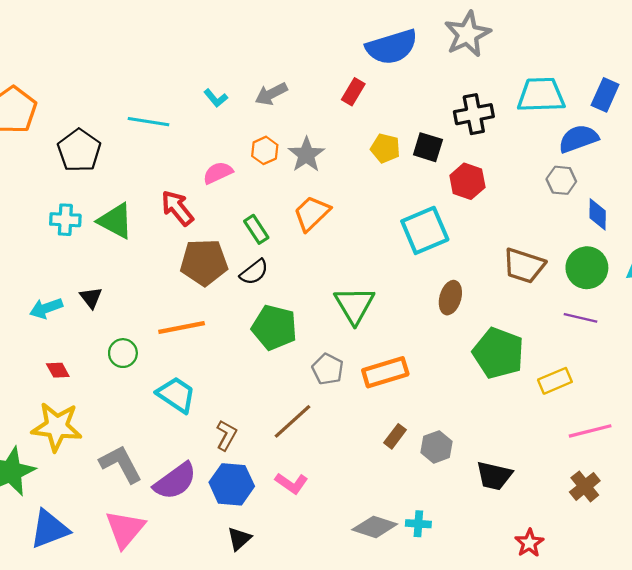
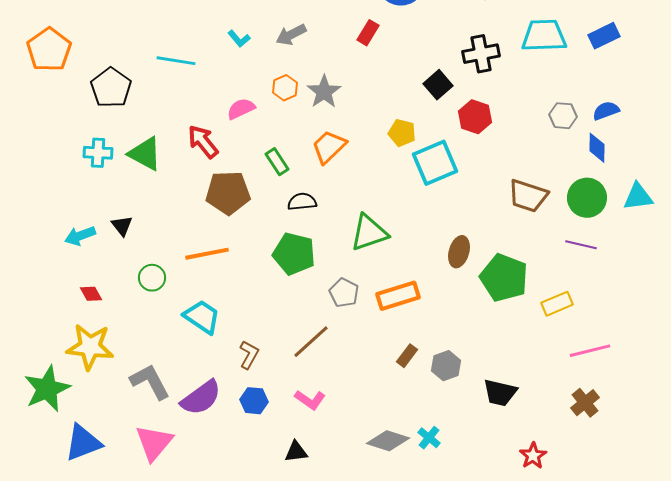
blue rectangle: (605, 95) -> (604, 36), turned 40
blue semicircle: (578, 139) -> (606, 111), moved, size x0.7
black square: (428, 147) -> (438, 85), turned 32
yellow pentagon: (385, 148) -> (402, 133), moved
black semicircle: (254, 272) -> (302, 202), moved, turned -148
brown ellipse: (450, 298) -> (459, 252), moved
green triangle: (354, 305) -> (369, 233), turned 42
blue hexagon: (232, 484) -> (254, 401), size x0.7
cyan cross: (418, 524) -> (429, 438), turned 35
black triangle: (239, 539) -> (296, 452), moved, turned 35

